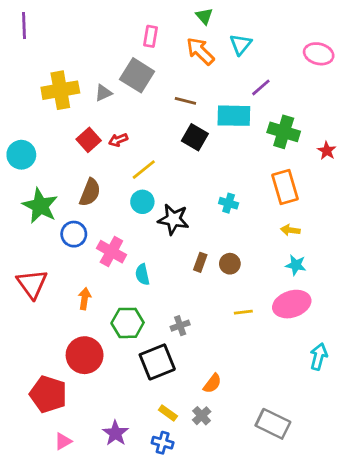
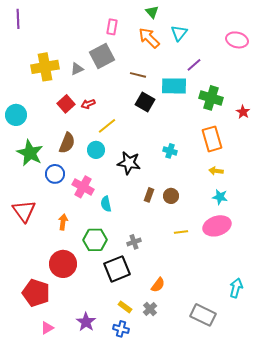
gray square: (137, 75) -> (102, 56), turned 30
cyan circle: (142, 202) -> (96, 150), moved
cyan arrow: (319, 357) -> (236, 288), moved

